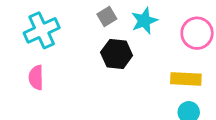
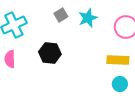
black hexagon: (117, 54) -> (50, 53), moved

